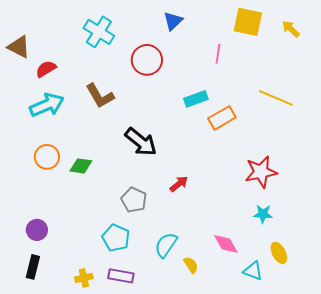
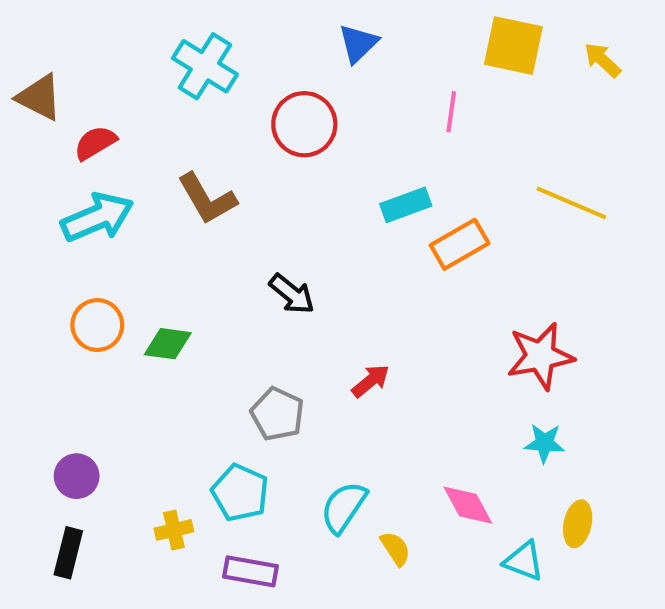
black arrow: (141, 142) -> (292, 294), size x0.7
yellow ellipse: (279, 253) -> (578, 524), turned 40
yellow cross: (84, 278) -> (174, 530), moved

